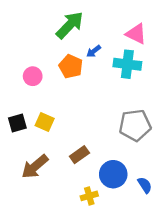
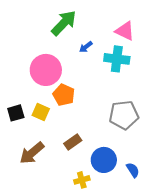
orange pentagon: (71, 66) -> (64, 95), moved
pink circle: (33, 76) -> (46, 70), moved, size x1.8

